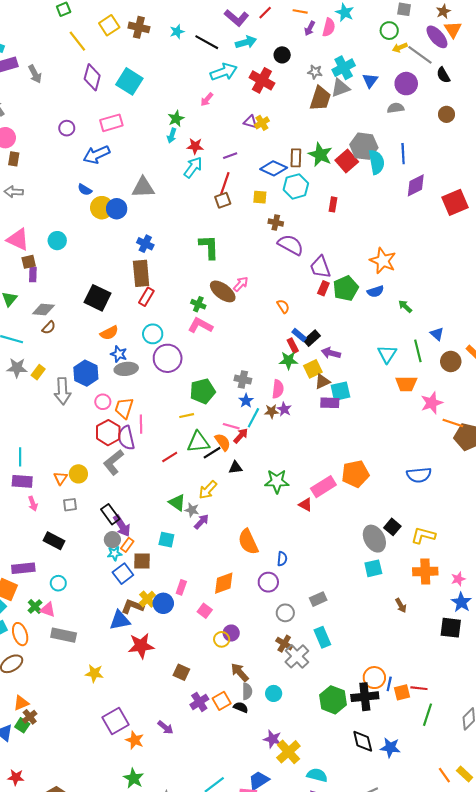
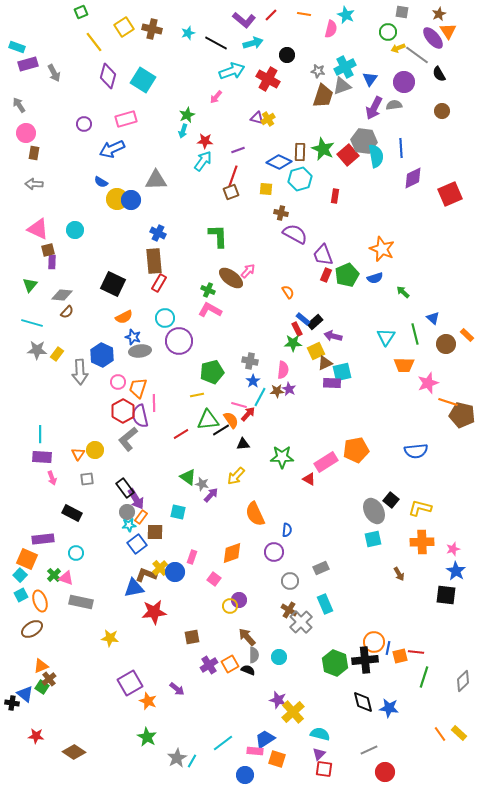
purple arrow: (310, 28) -> (374, 108), moved, size x1.6
yellow arrow: (208, 490) -> (236, 476), moved
brown square: (181, 672) -> (192, 637), turned -35

